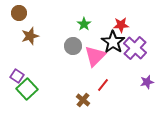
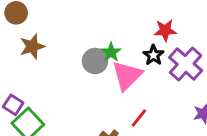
green star: (84, 24) -> (111, 52), moved
black star: (113, 42) -> (153, 55), size x0.6

